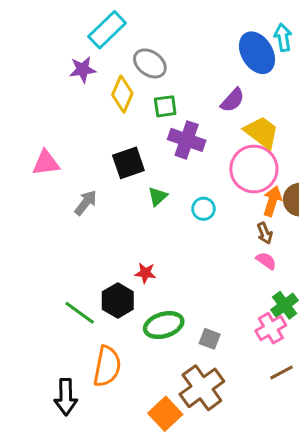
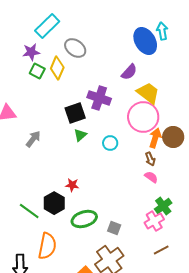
green square: (165, 106) -> (37, 71), moved, turned 35
black square: (128, 163) -> (75, 113), moved

